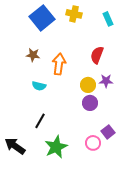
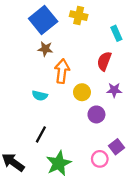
cyan rectangle: (108, 19) -> (116, 33), moved
brown star: (33, 55) -> (45, 49), moved
yellow circle: (88, 85) -> (82, 92), moved

